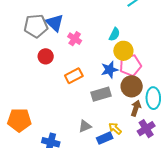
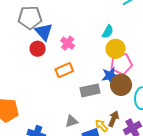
blue triangle: (55, 23) -> (44, 32), moved
pink cross: (75, 39) -> (68, 43), moved
blue star: (110, 70) -> (110, 76), moved
brown arrow: (136, 108) -> (114, 119), moved

